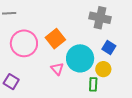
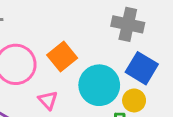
blue square: (109, 47) -> (142, 68), size x1.5
pink triangle: (57, 69) -> (48, 100), moved

